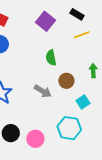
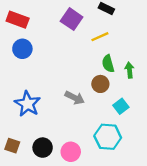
yellow line: (82, 35) -> (100, 37), moved
green semicircle: (51, 58) -> (108, 64), moved

